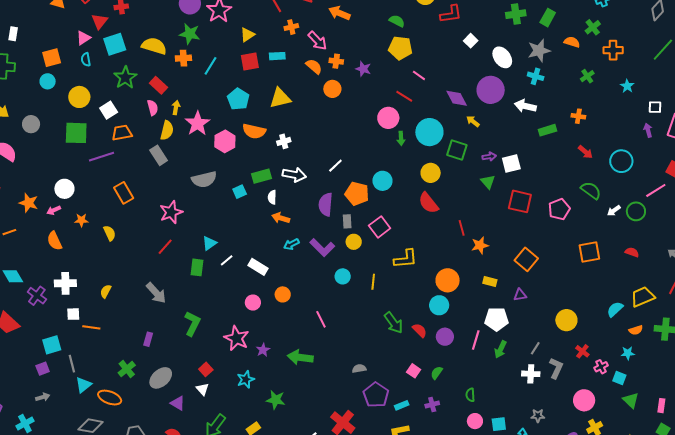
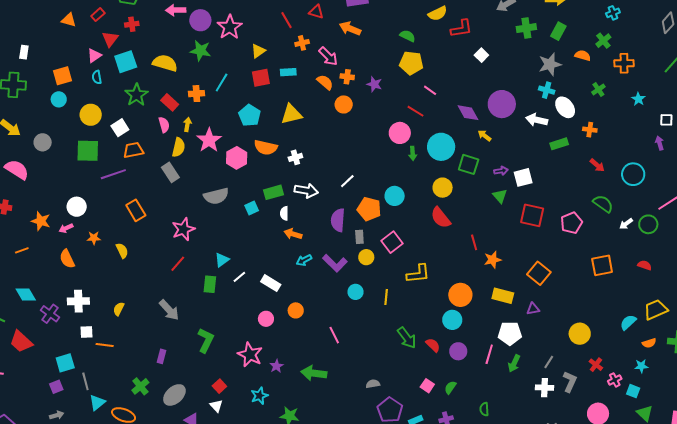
white ellipse: (502, 57) -> (565, 107), moved
orange cross: (183, 58) -> (196, 94), moved
yellow rectangle: (490, 282) -> (503, 296), size x1.5

